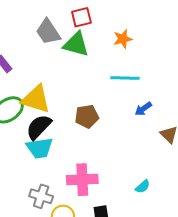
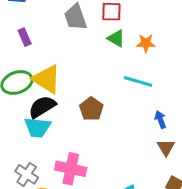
green triangle: (76, 44) -> (116, 38), moved, size x0.7
blue arrow: (143, 109) -> (160, 120), moved, turned 90
brown pentagon: (87, 116) -> (91, 109), turned 30

